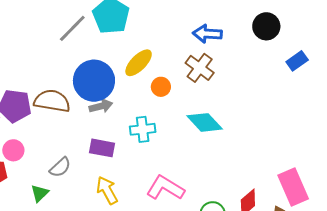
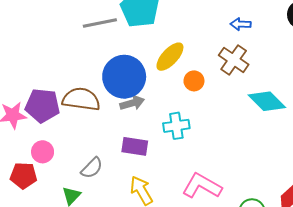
gray line: (72, 28) -> (100, 23), turned 36
blue arrow: (207, 34) -> (241, 24), size x0.7
cyan diamond: (205, 122) -> (267, 101), moved

